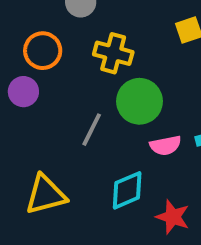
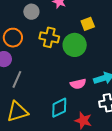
green circle: (140, 101) -> (75, 45), moved
gray line: (92, 130) -> (17, 79), moved

